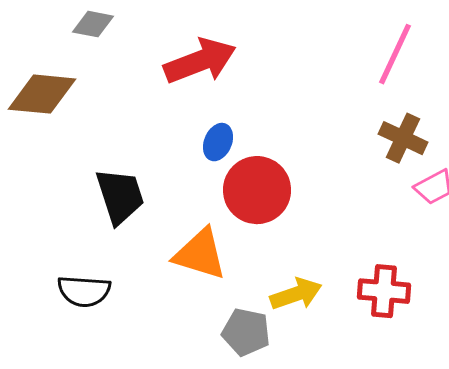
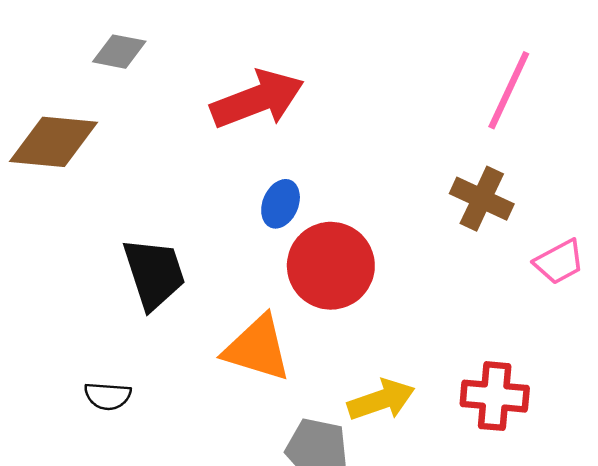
brown cross: (403, 138) -> (482, 199), moved
black semicircle: (84, 291) -> (108, 396), size x0.7

